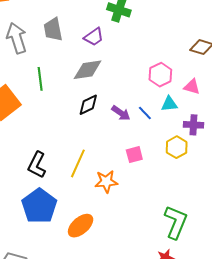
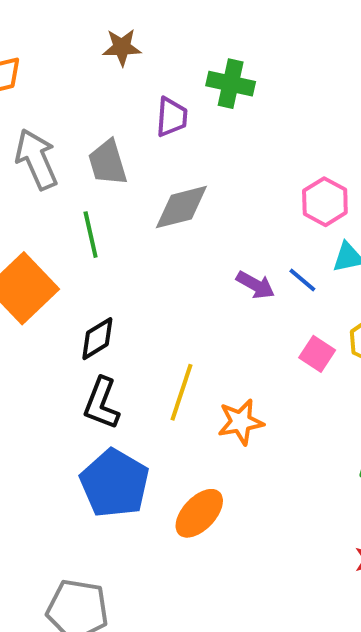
gray trapezoid: (53, 29) -> (108, 163), moved
purple trapezoid: (94, 37) -> (172, 117), moved, turned -45
black diamond: (88, 105) -> (97, 339), moved
pink square: (134, 155) -> (317, 354), moved, turned -36

